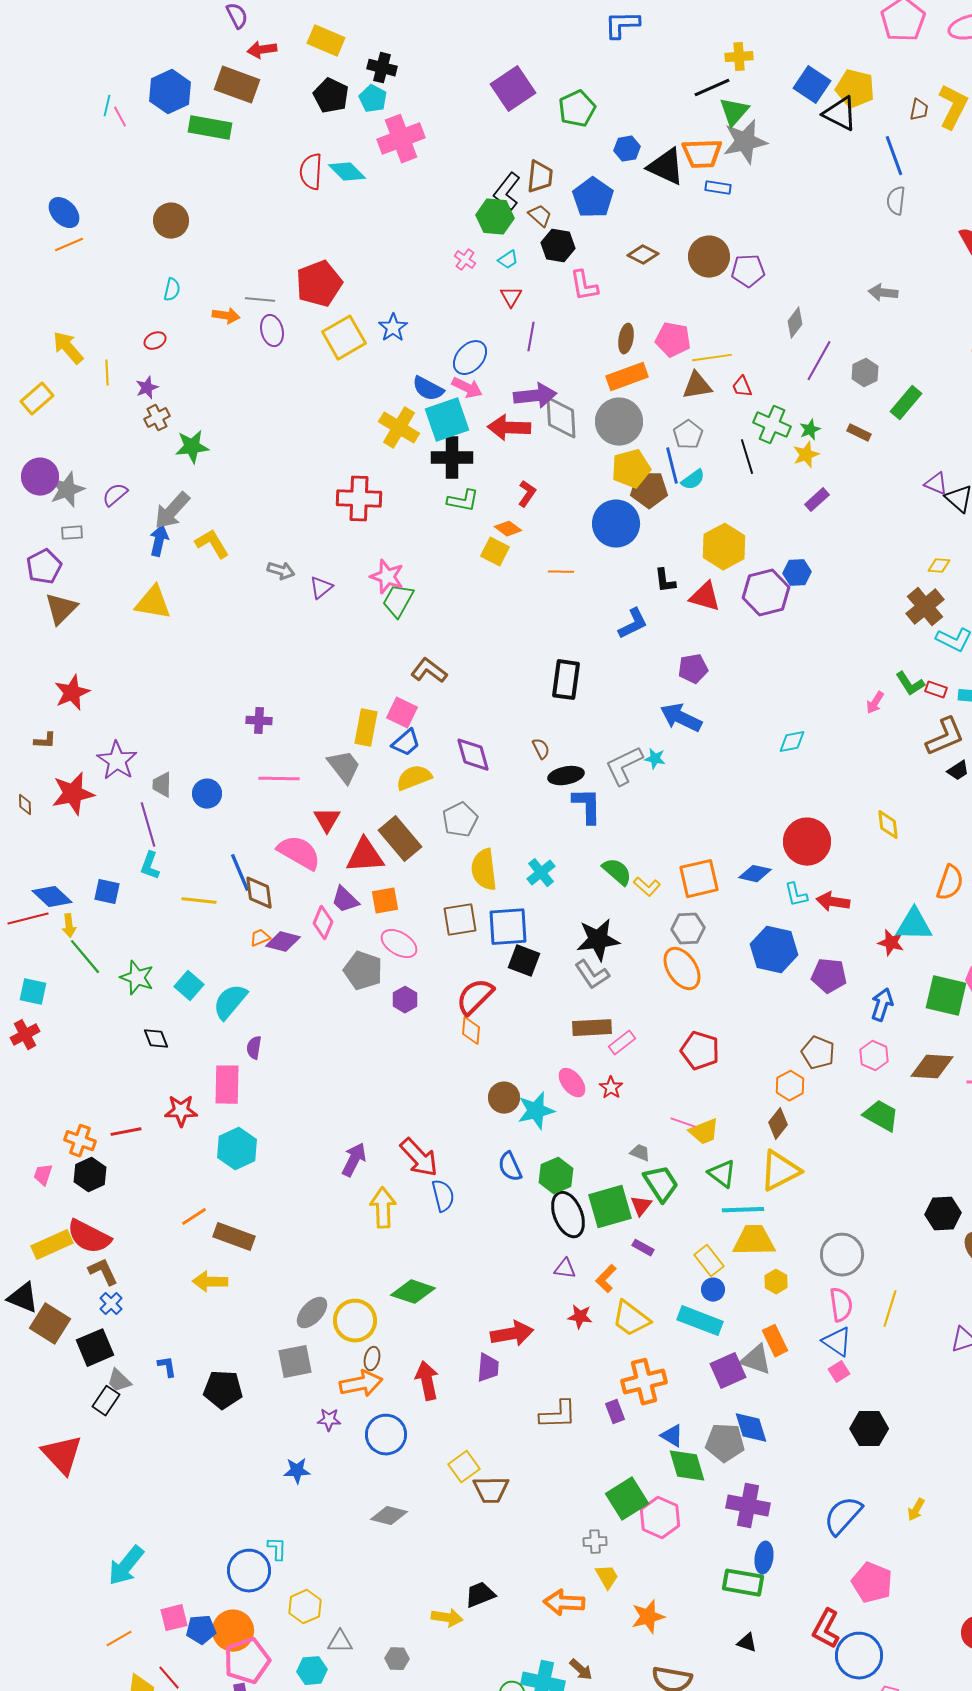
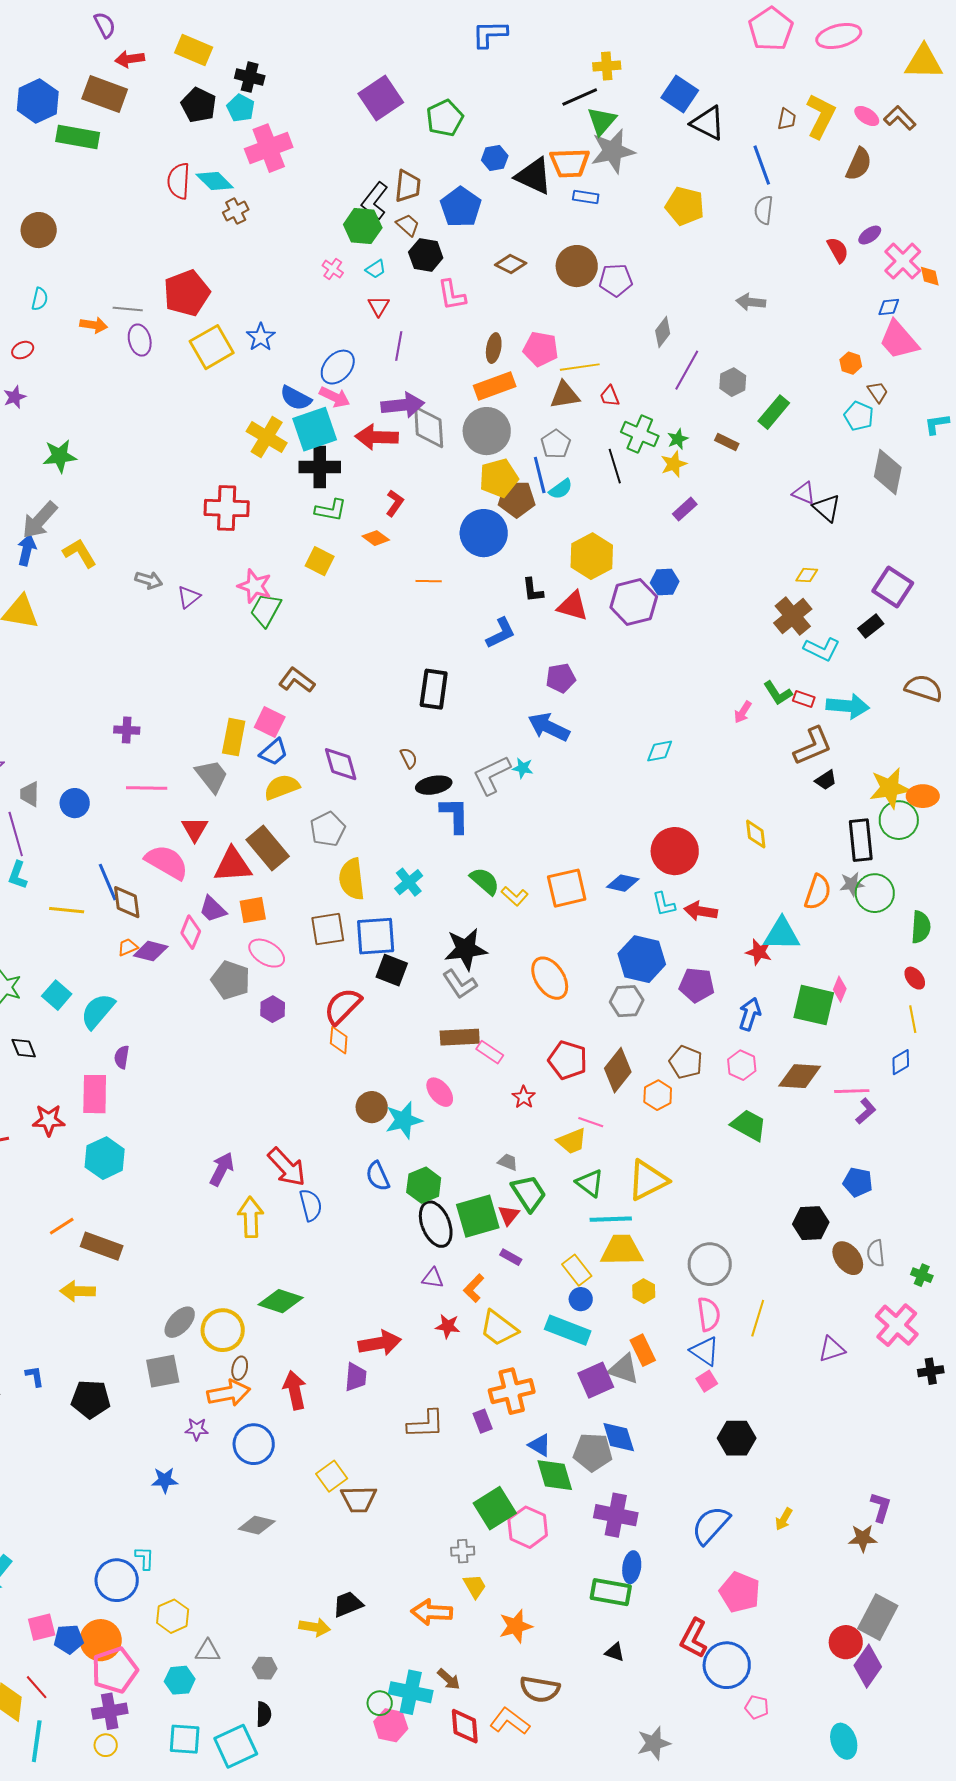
yellow pentagon: (855, 89) -> (685, 206), moved
brown cross: (157, 418) -> (236, 211), moved
yellow square: (495, 552) -> (320, 561), moved
gray hexagon: (688, 929) -> (627, 1001), moved
pink rectangle: (622, 1043) -> (490, 1052), turned 72
red star: (611, 1088) -> (524, 1097), moved
pink line: (683, 1123) -> (591, 1122), moved
brown diamond: (778, 1124) -> (618, 1070), moved, size x1.4

